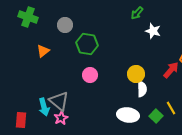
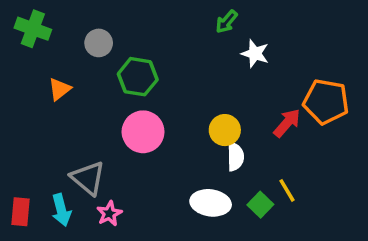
pink circle: (90, 75) -> (143, 132), size x1.5
cyan arrow: (44, 107) -> (61, 210), moved
pink star: (61, 118) -> (109, 214), moved

